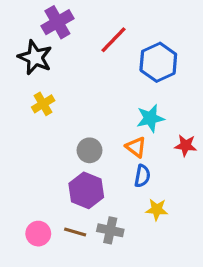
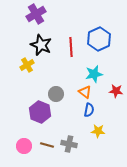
red line: (114, 40) -> (71, 47), moved, turned -48
black star: (35, 57) -> (41, 45), moved
purple hexagon: (86, 190) -> (40, 112), moved

